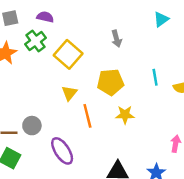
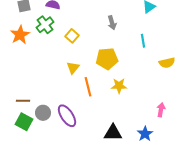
yellow square: (68, 54) -> (72, 36), size x0.6
cyan line: (155, 77) -> (143, 41), moved
gray circle: (32, 126) -> (43, 113), moved

